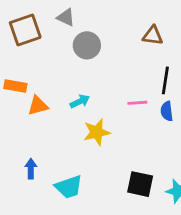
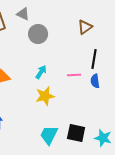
brown triangle: (153, 36) -> (85, 27), turned -42
cyan arrow: (80, 101) -> (41, 72), moved, turned -32
cyan trapezoid: (69, 187) -> (49, 135), moved, turned 135

